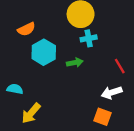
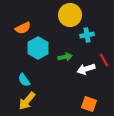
cyan cross: (89, 38) -> (87, 35), moved
cyan semicircle: (15, 89) -> (24, 80), moved, turned -136
white arrow: (112, 93) -> (86, 69), moved

